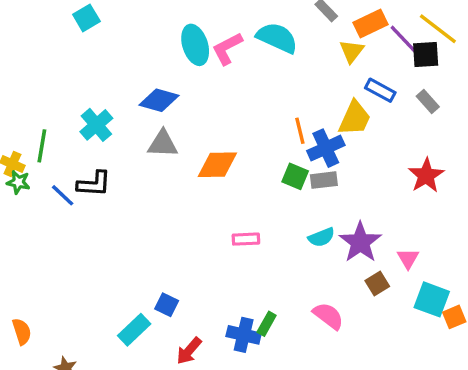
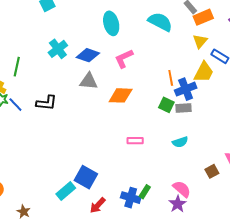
orange rectangle: (370, 23) -> (203, 17), moved
pink L-shape: (227, 48) -> (124, 59), moved
yellow triangle: (352, 51) -> (200, 41), moved
cyan cross: (96, 125) -> (58, 49), moved
green line: (42, 146) -> (17, 67), moved
blue line: (63, 195) -> (15, 105), moved
purple star: (360, 242) -> (178, 204), moved, size x0.7
blue square: (167, 305) -> (86, 177), size x1.6

